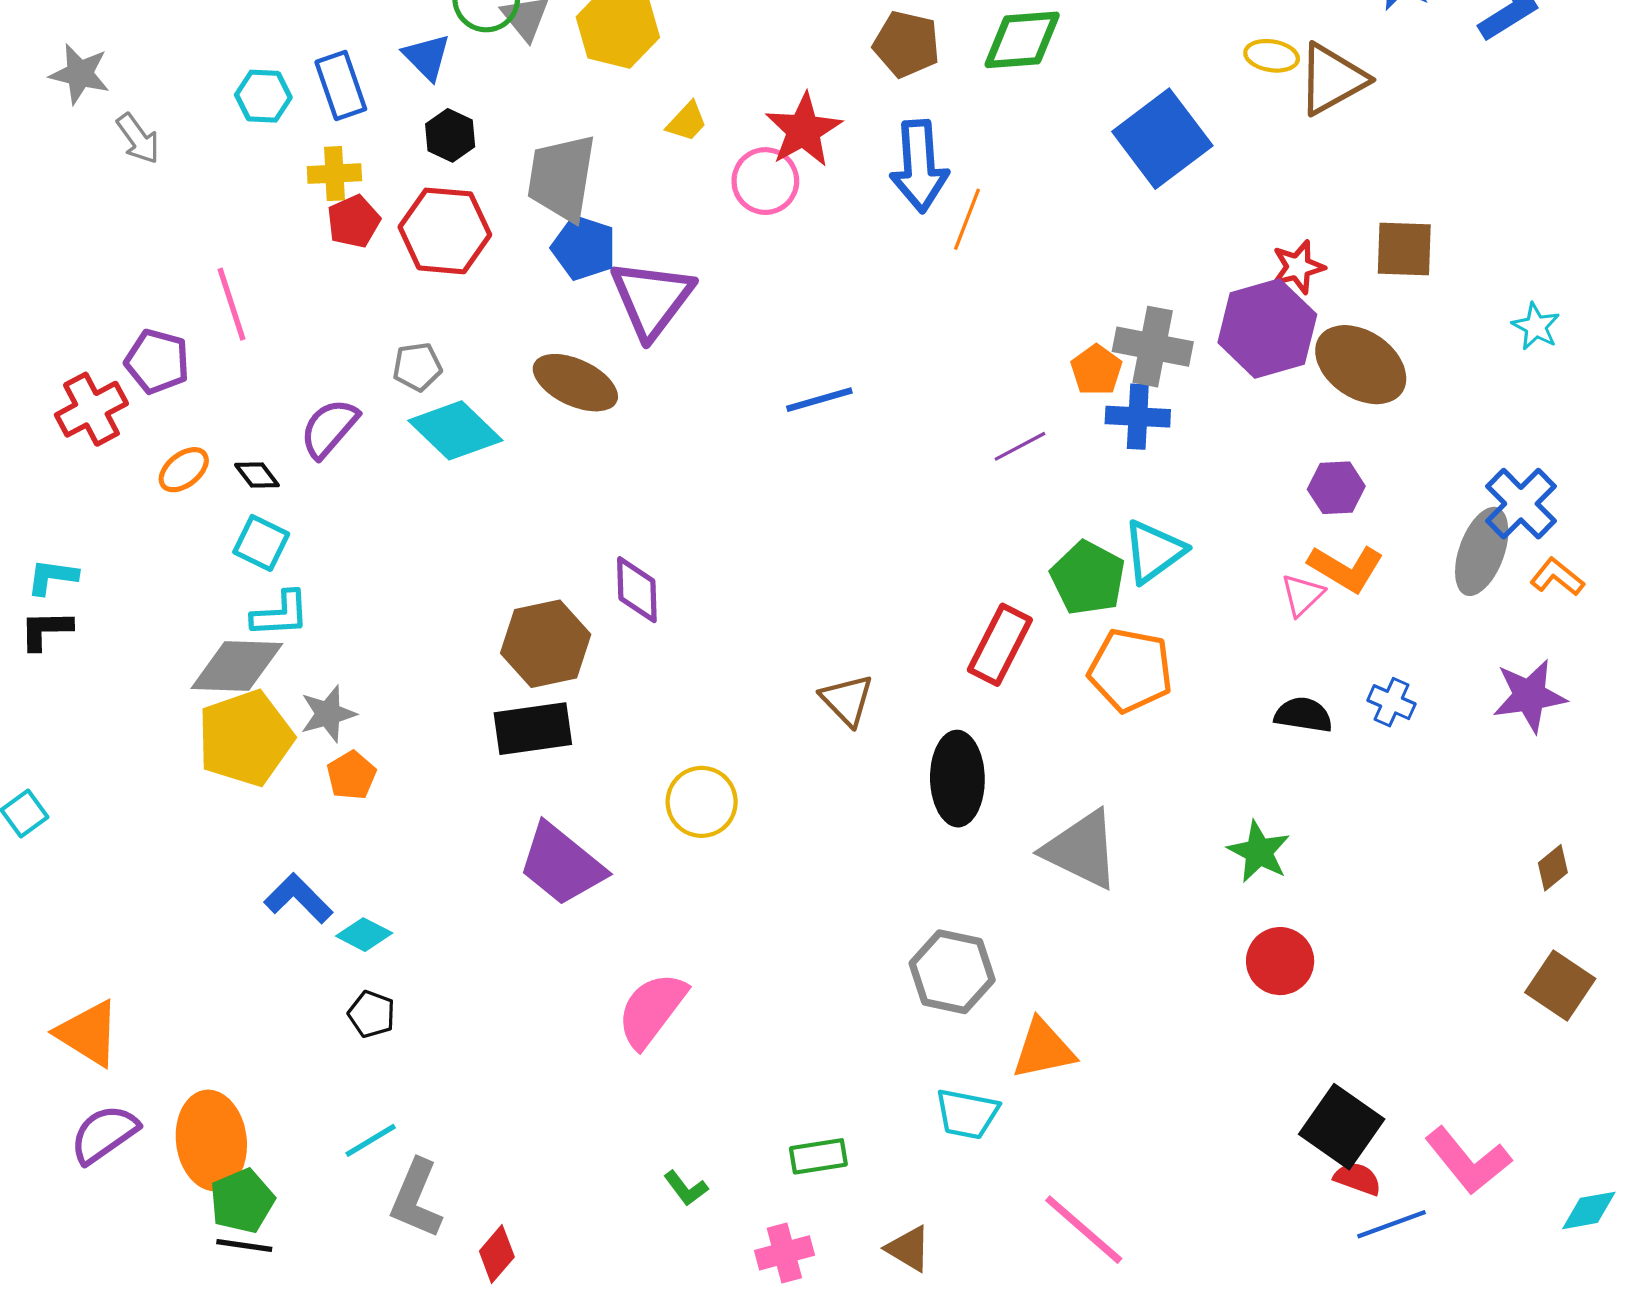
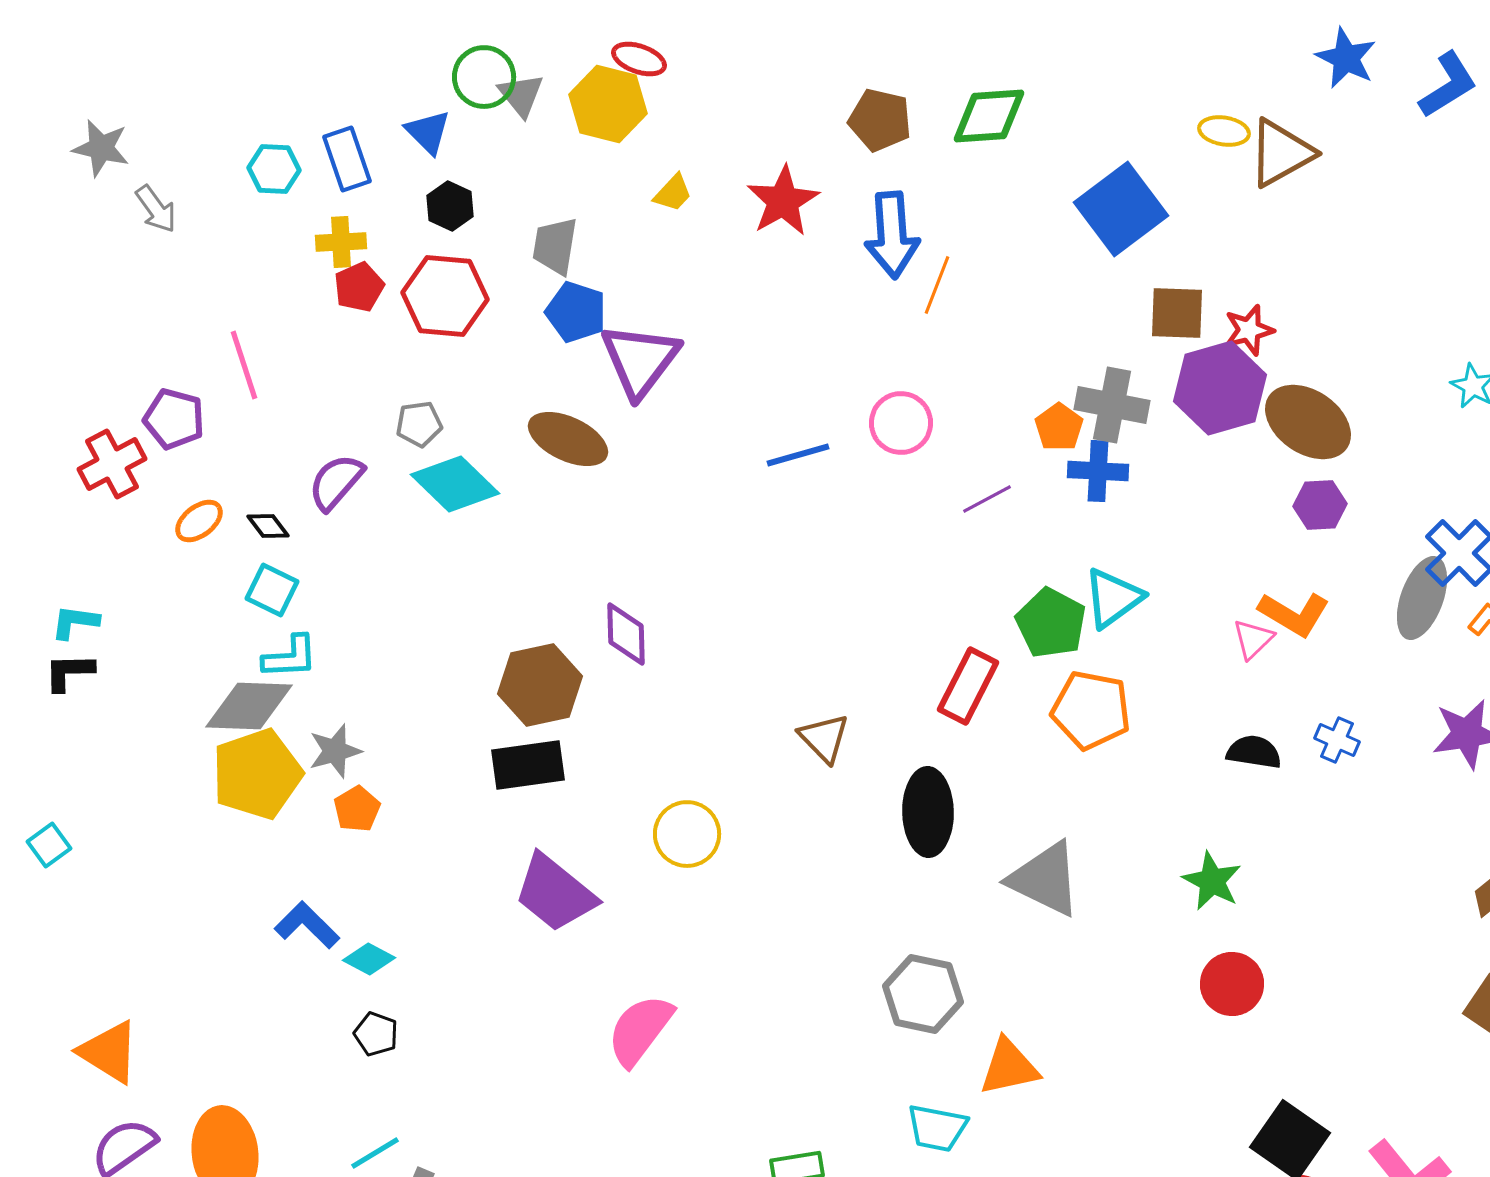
gray trapezoid: (562, 178) -> (555, 246), size x0.7
pink circle: (765, 181) -> (901, 423), moved
brown square: (1404, 249) -> (1177, 313), moved
purple hexagon: (1336, 488) -> (1320, 505), moved

